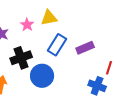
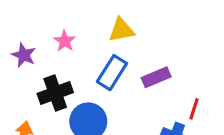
yellow triangle: (49, 18) -> (121, 30), moved

